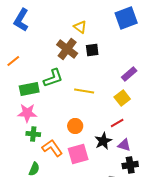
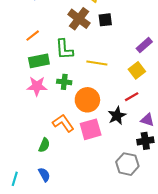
orange line: (13, 61) -> (33, 36), moved
green L-shape: (53, 78) -> (64, 49), turned 105
orange circle: (75, 126) -> (87, 100), size x1.5
green cross: (33, 134) -> (64, 82), moved
purple triangle: (124, 145) -> (147, 120), moved

